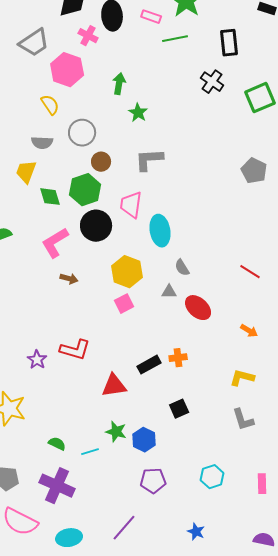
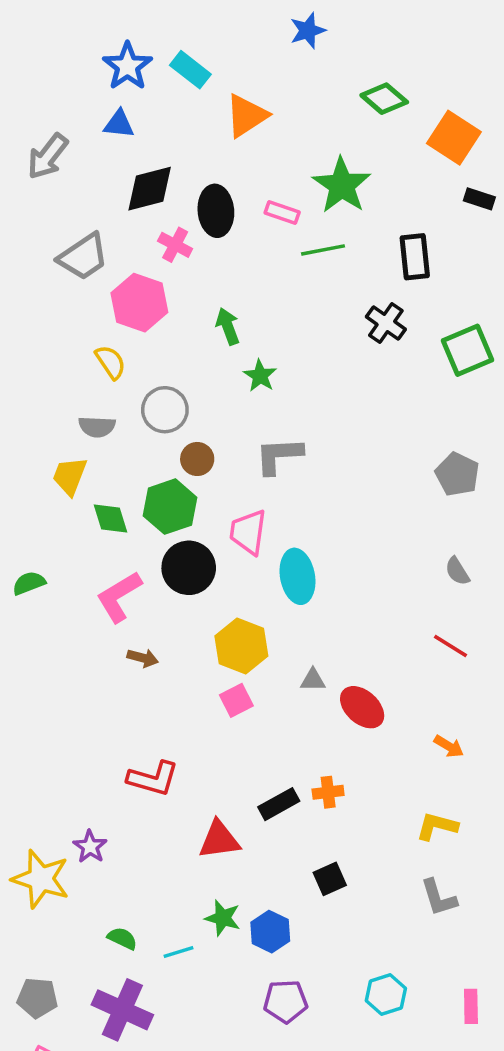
green arrow: (119, 84) -> (228, 326), turned -30
gray semicircle: (182, 268) -> (457, 571), moved
purple star: (37, 360) -> (90, 847), moved

